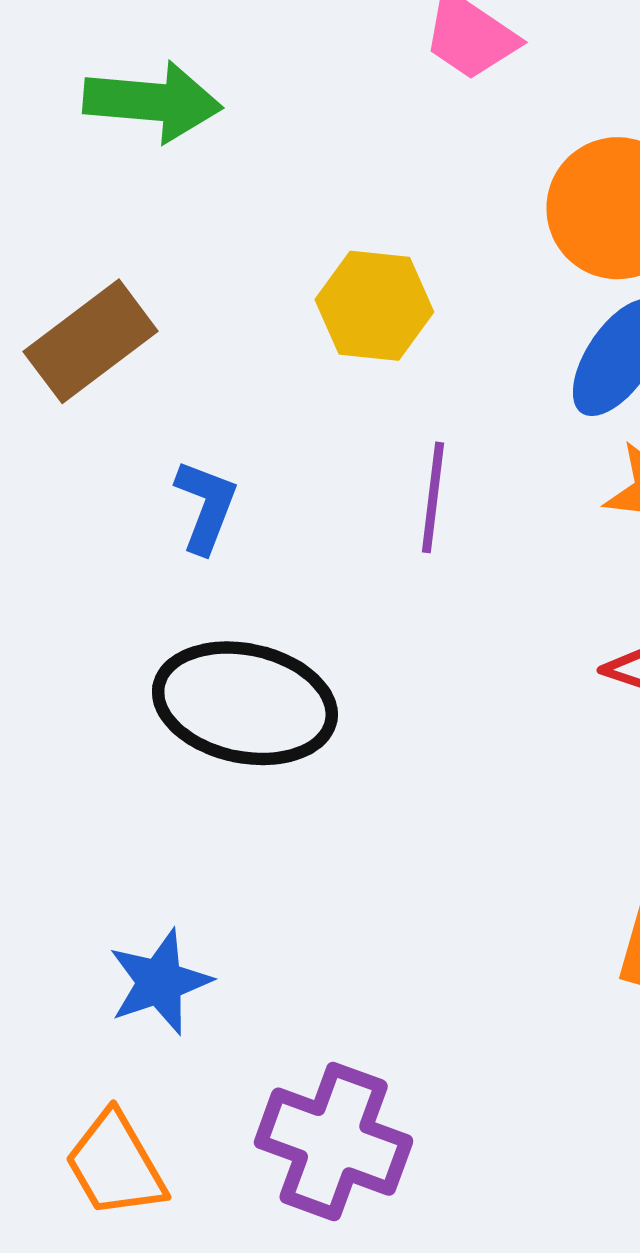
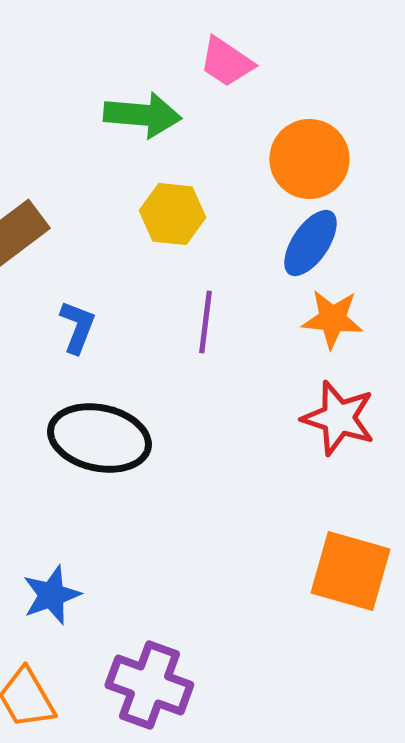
green arrow: (153, 102) -> (142, 115), moved

